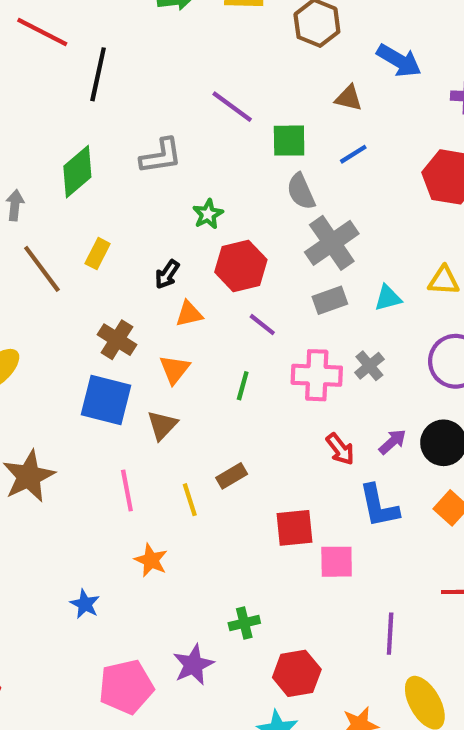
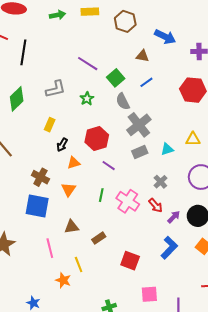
green square: (289, 141) -> (116, 78), turned -36
green star: (208, 214) -> (87, 99), moved
yellow rectangle: (98, 254) -> (50, 125), moved
pink cross: (317, 375) -> (128, 201), moved, turned 35
brown triangle: (162, 425) -> (72, 227), moved, turned 42
red arrow: (340, 449) -> (156, 205), moved
yellow line: (190, 500) -> (79, 264), moved
blue L-shape: (379, 506) -> (169, 248), turned -120
red square: (295, 528) -> (130, 261), turned 30
pink square: (337, 562) -> (149, 294), moved

